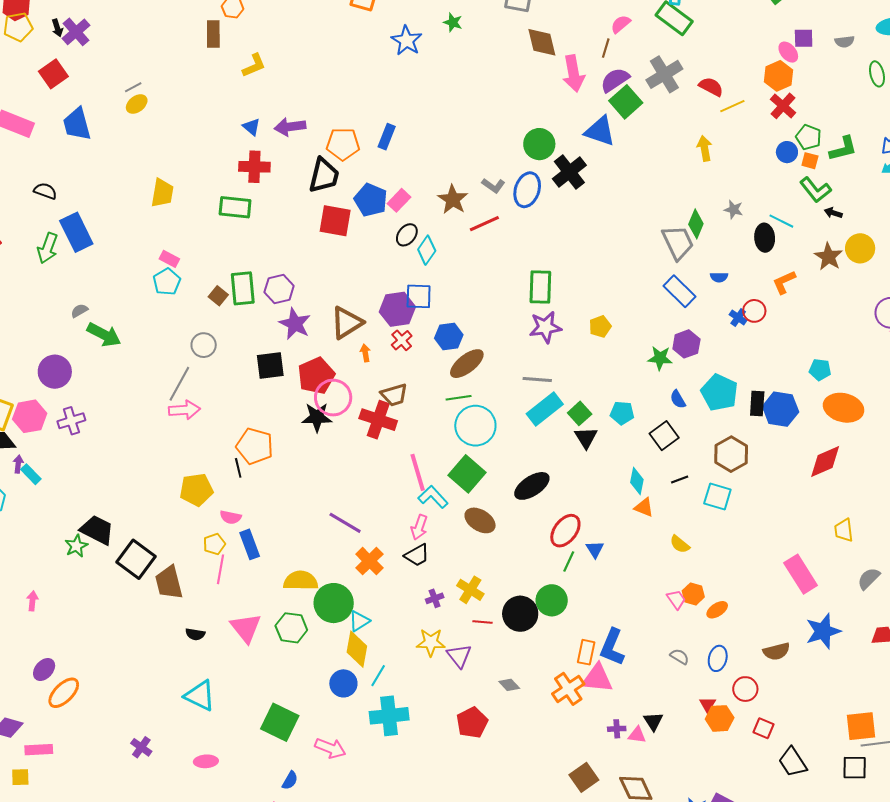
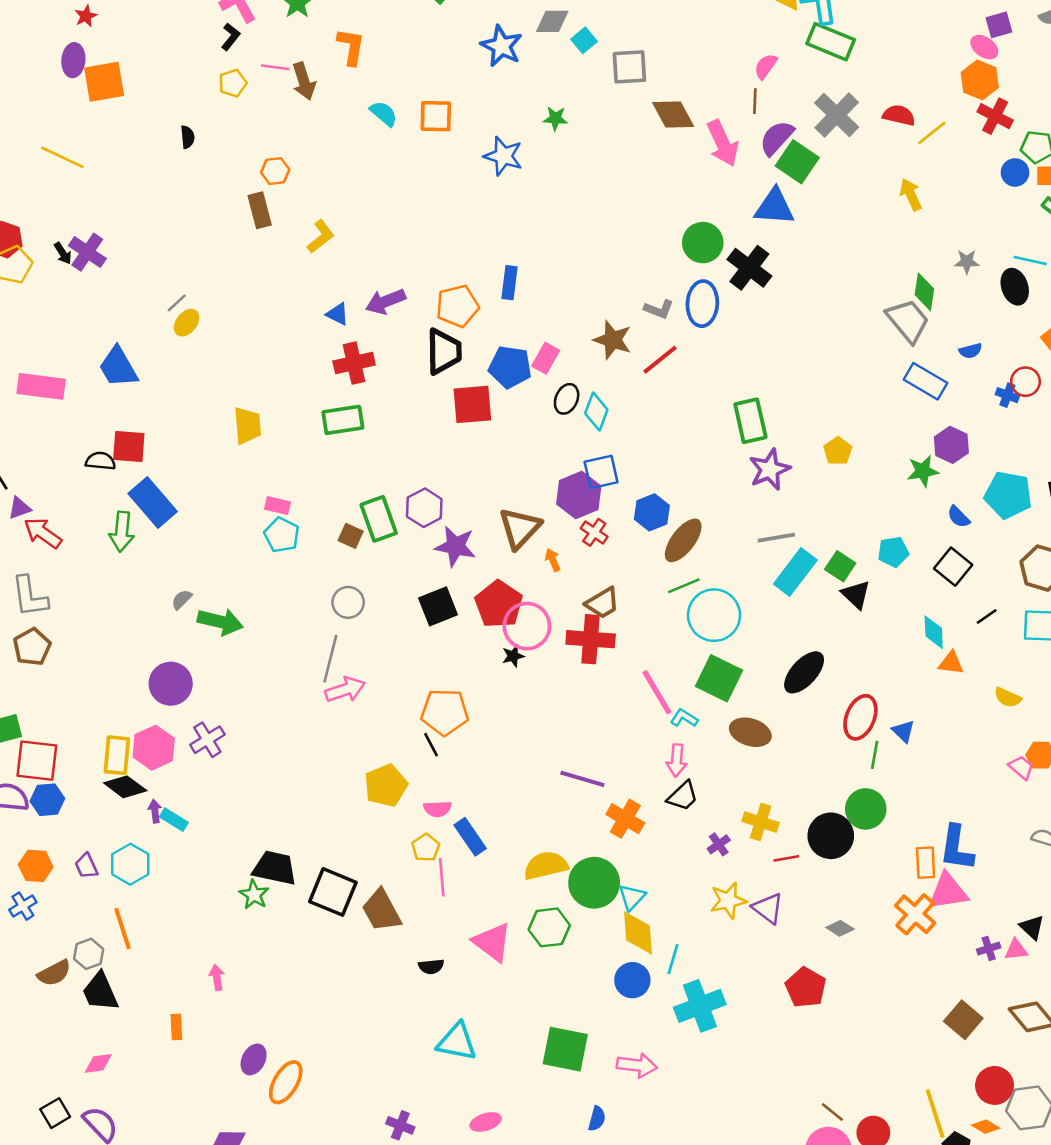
red square: (53, 74) -> (129, 446), moved, turned -36
black star: (317, 417) -> (513, 656), size x0.6
cyan L-shape: (433, 497) -> (684, 718), size x0.7

